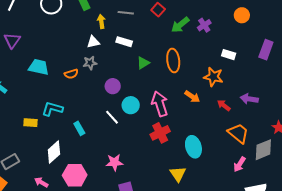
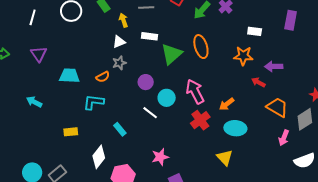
green triangle: (143, 63) -> (172, 54), size x1.6
orange arrow: (192, 97) -> (227, 104), moved, turned 119
purple arrow: (249, 99) -> (274, 66), moved
cyan L-shape: (52, 109) -> (94, 102), moved
cyan ellipse: (193, 147) -> (235, 128), turned -60

